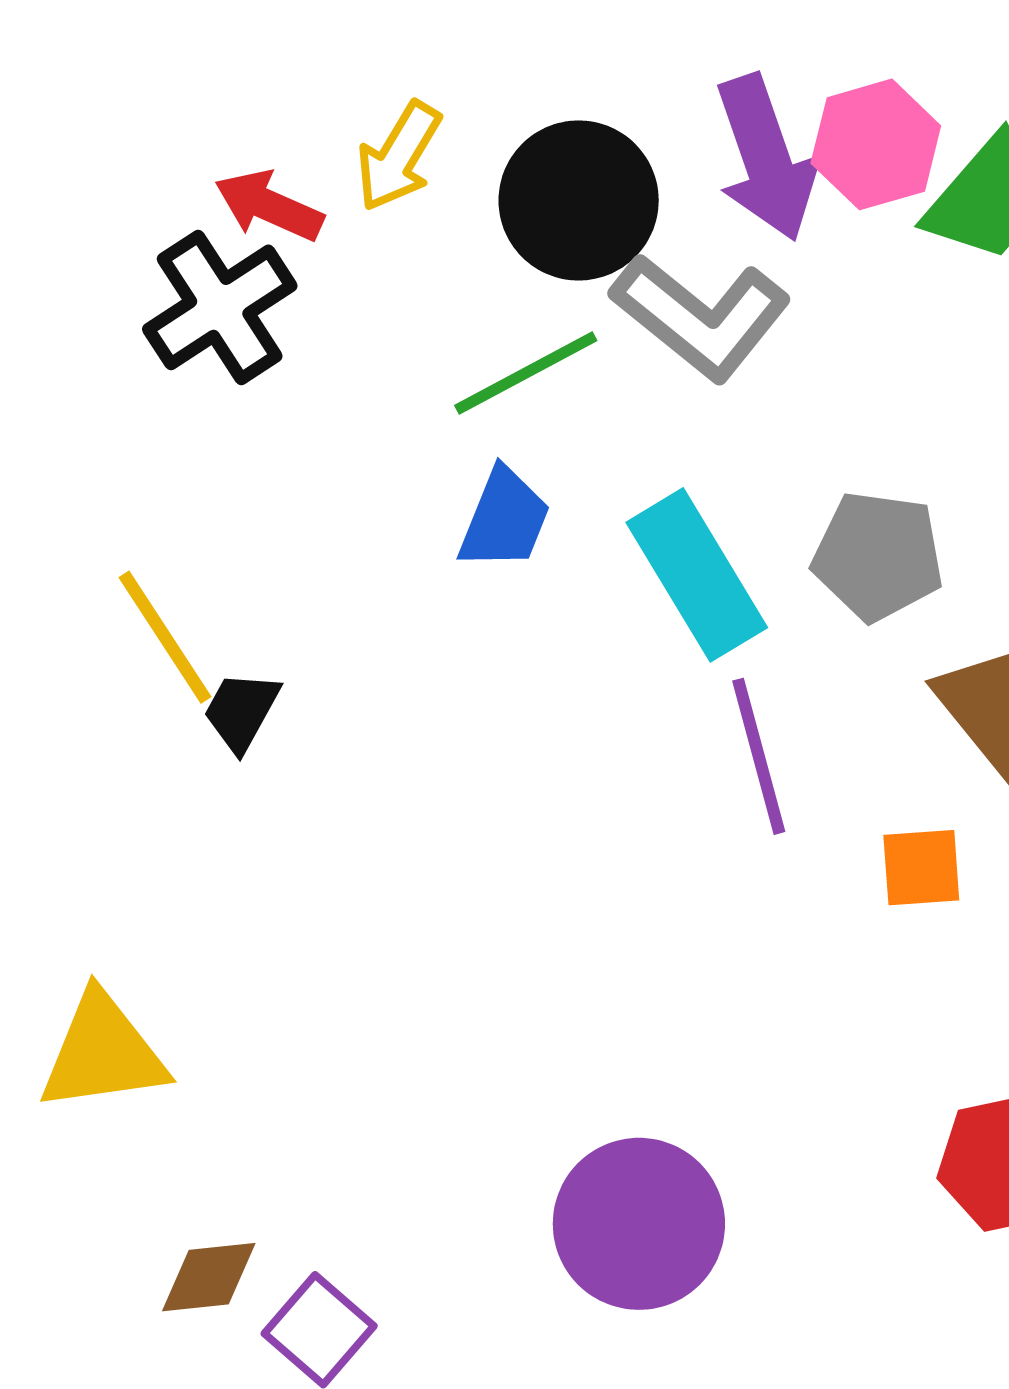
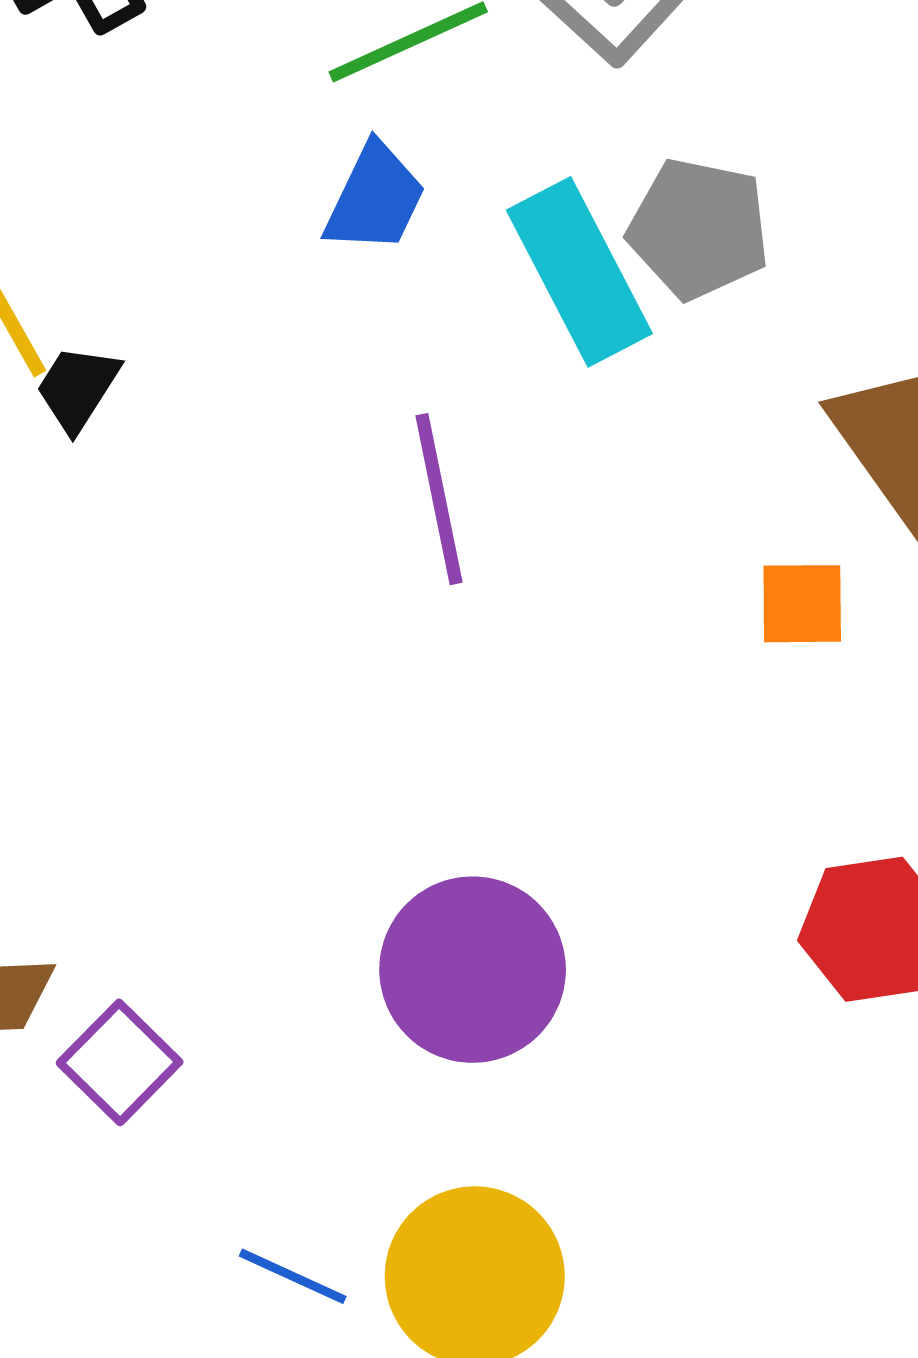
gray pentagon: (878, 556) -> (699, 229), moved
purple line: (759, 756) -> (439, 499), moved

